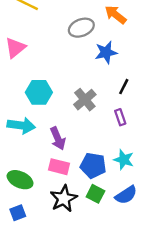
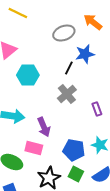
black line: (124, 87) -> (69, 68), moved
cyan hexagon: (39, 92) -> (28, 75), moved
pink rectangle: (59, 167) -> (34, 148), moved

